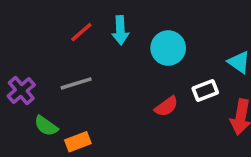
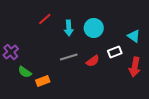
cyan arrow: (120, 30) -> (69, 28), moved
gray line: (76, 83) -> (69, 57), moved

